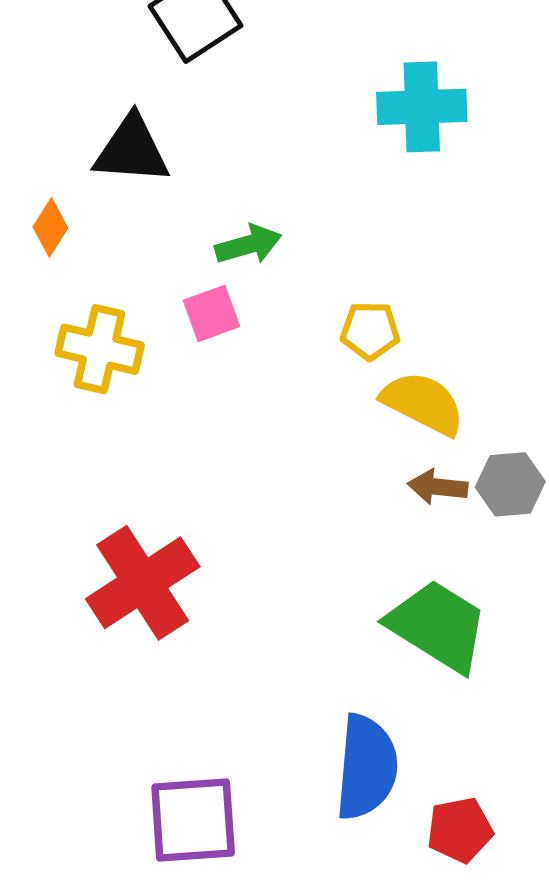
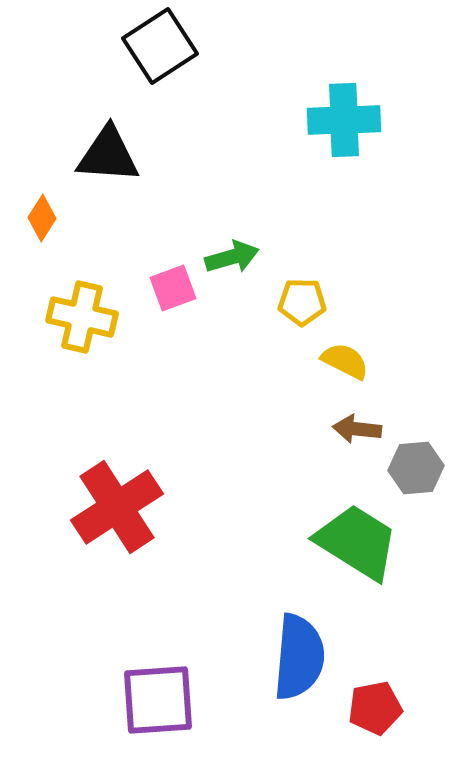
green arrow: (248, 245) -> (232, 257), moved
yellow semicircle: (423, 403) -> (345, 361), size x0.7
gray hexagon: (510, 484) -> (416, 468), moved

